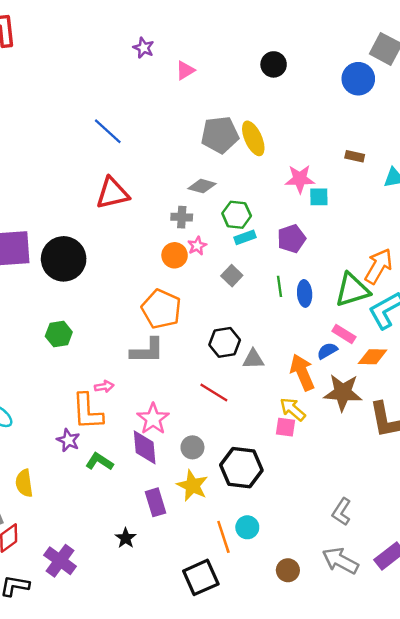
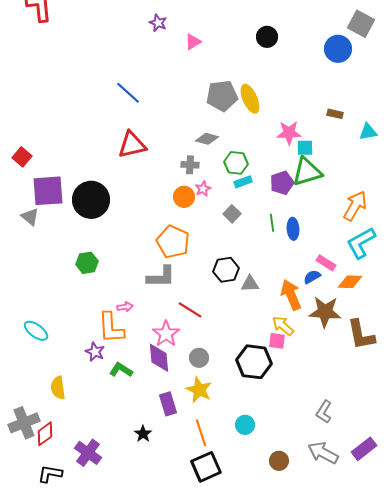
green triangle: (352, 290) -> (307, 172), moved
red line: (214, 392) -> (190, 310), moved
black hexagon: (241, 468) -> (254, 362), moved
orange line: (223, 537) -> (201, 433), moved

